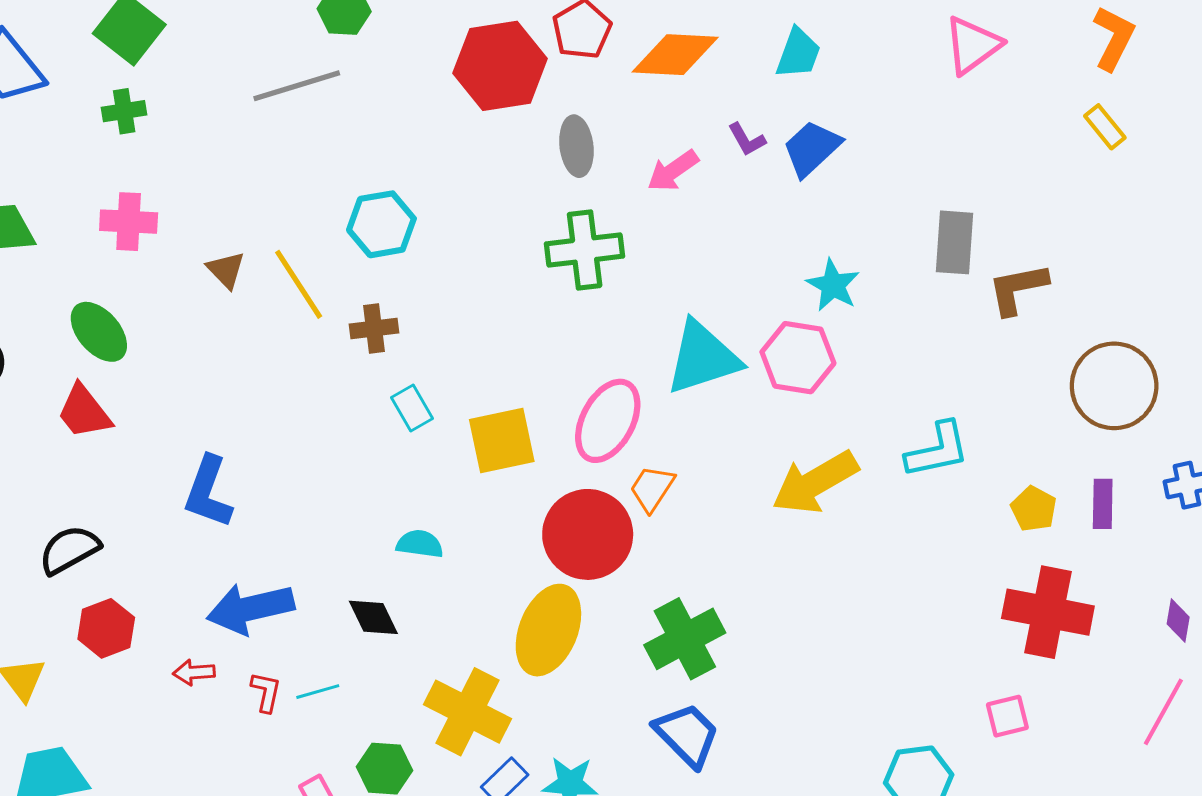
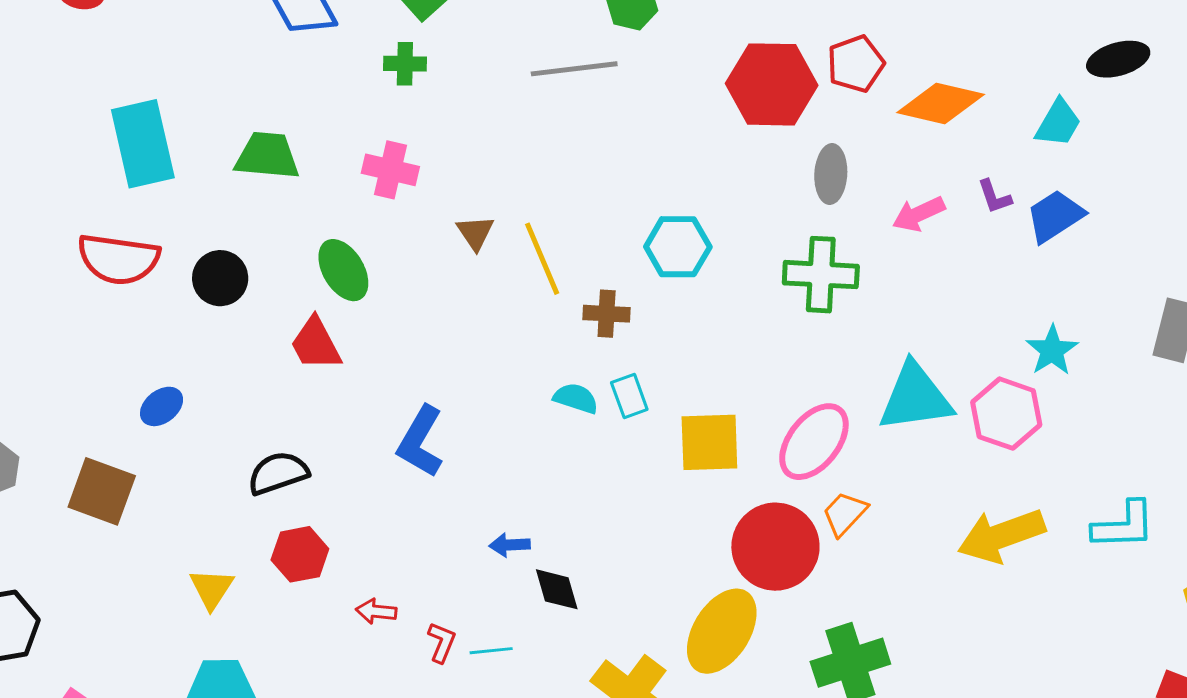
cyan hexagon: (381, 224) -> (678, 247), moved
cyan semicircle: (420, 544) -> (576, 398), moved
blue arrow: (250, 608) -> (510, 545), moved, size x0.5

